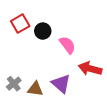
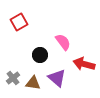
black circle: (43, 31) -> (40, 55), moved

